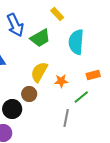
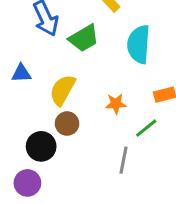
yellow semicircle: (39, 72) -> (62, 90), moved

